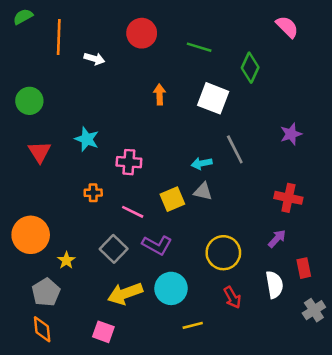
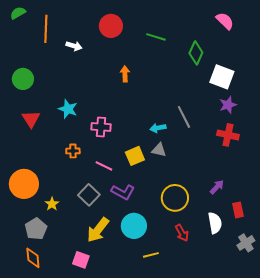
white square: (213, 98) -> (222, 77), moved
red cross: (288, 198) -> (228, 135), moved
yellow arrow: (125, 294) -> (98, 230), turned -32

